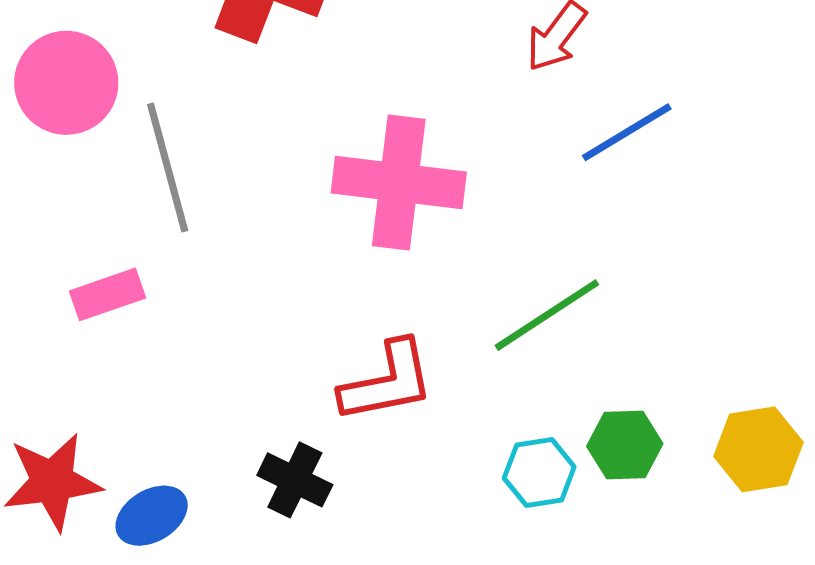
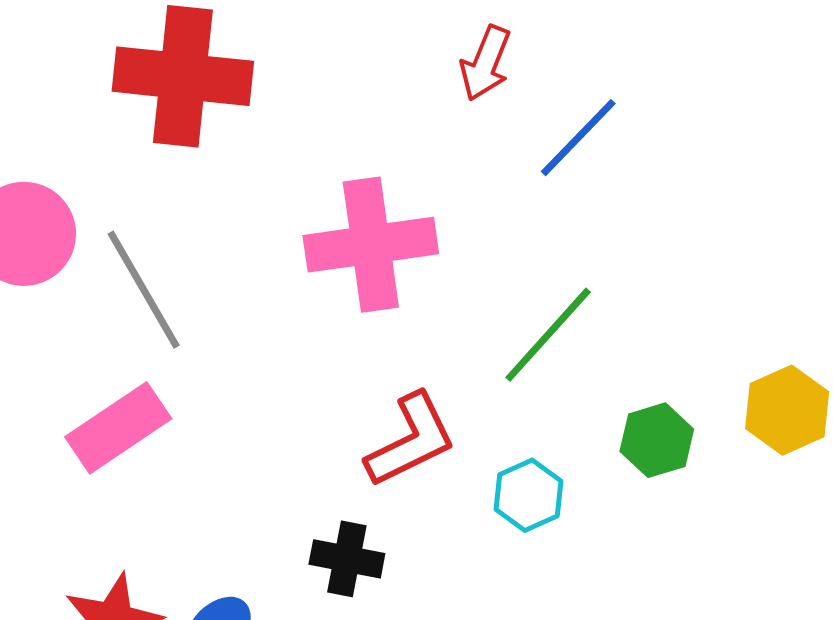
pink rectangle: (108, 294) -> (118, 428), size x1.4
cyan hexagon: (539, 473) -> (529, 495), moved

